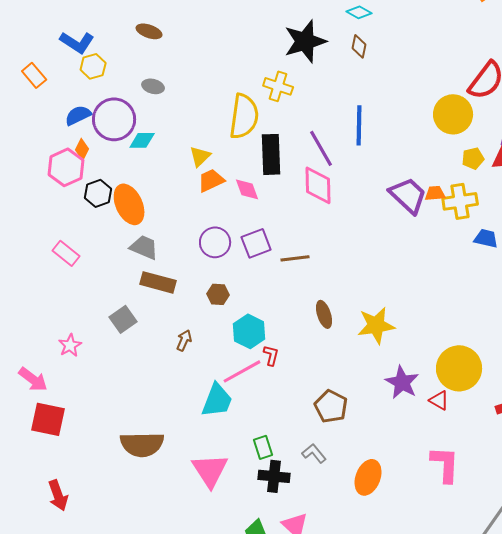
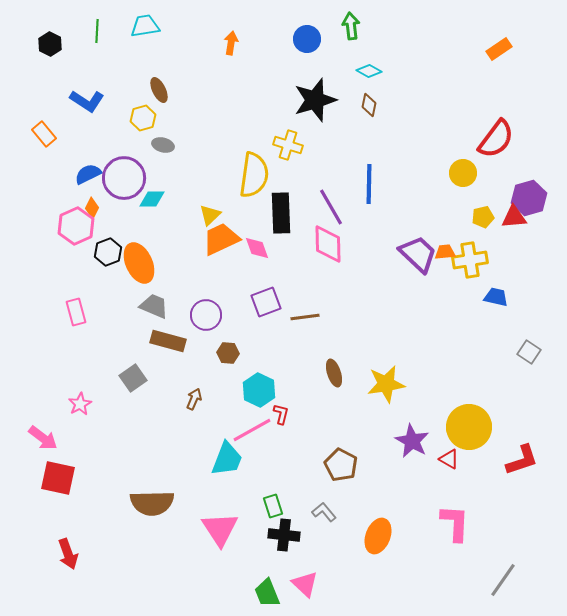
brown ellipse: (149, 31) -> (159, 90), turned 45
yellow hexagon: (93, 66) -> (143, 118), moved
yellow circle: (453, 114) -> (463, 173), size x0.7
orange trapezoid: (211, 180) -> (221, 239), size x1.4
purple circle: (215, 242) -> (206, 315), moved
pink rectangle: (66, 253) -> (76, 312), turned 36

